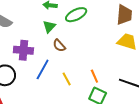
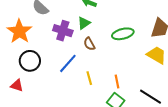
green ellipse: (76, 15) -> (123, 34), moved
purple cross: (23, 50) -> (63, 31), moved

